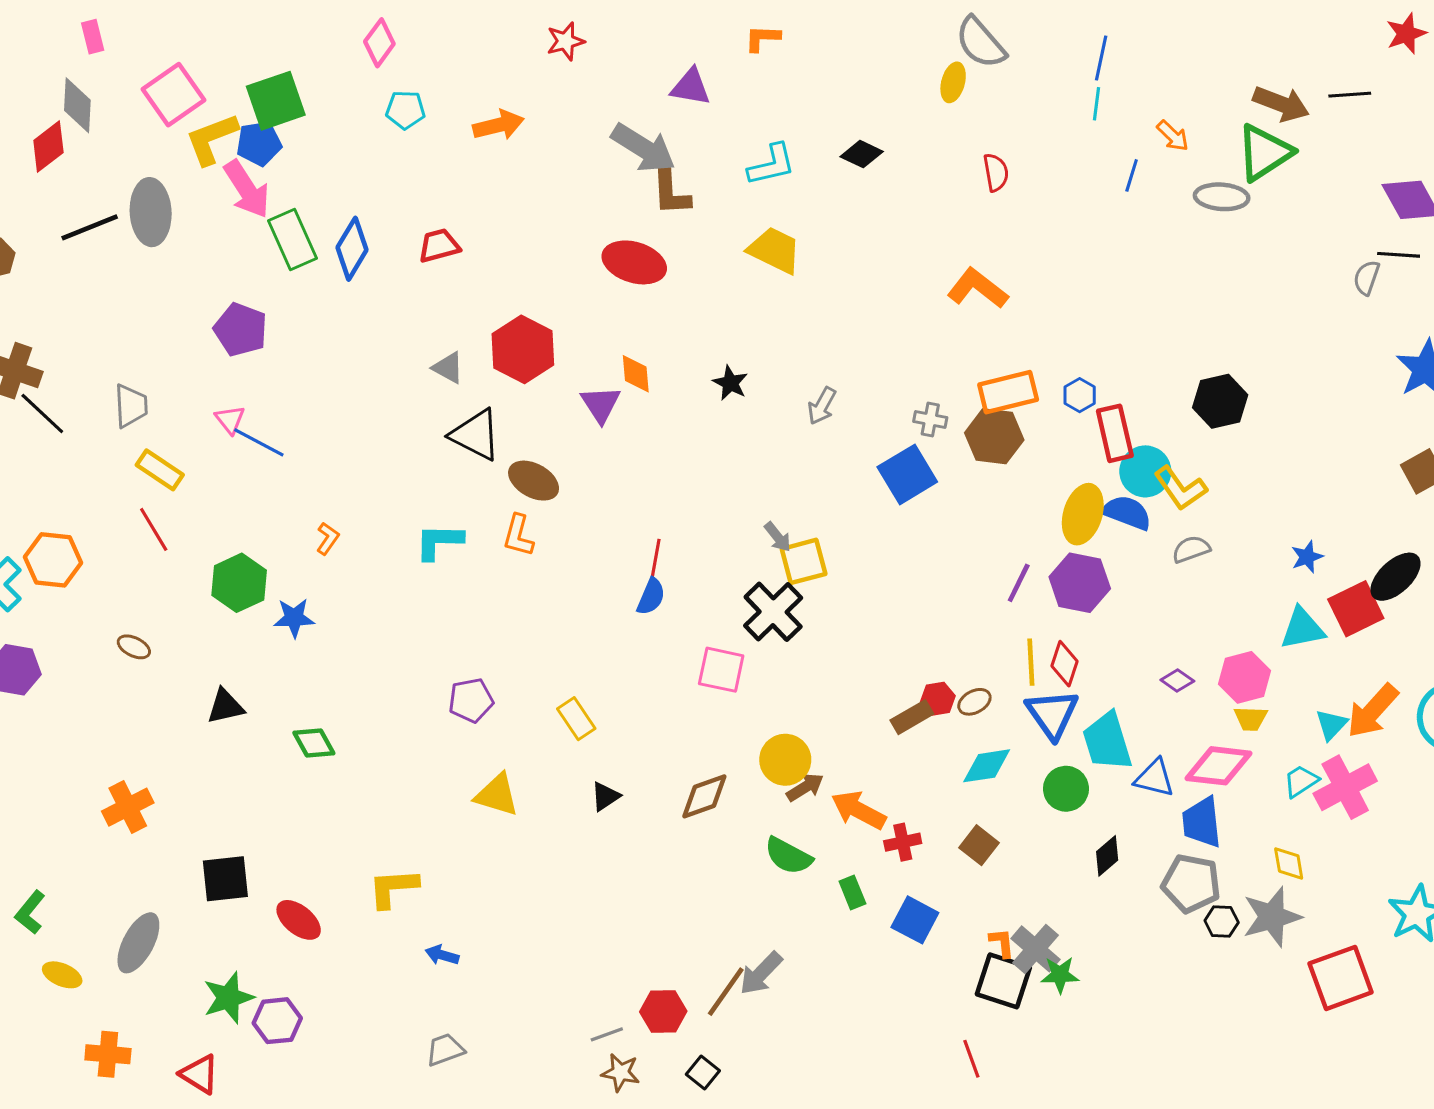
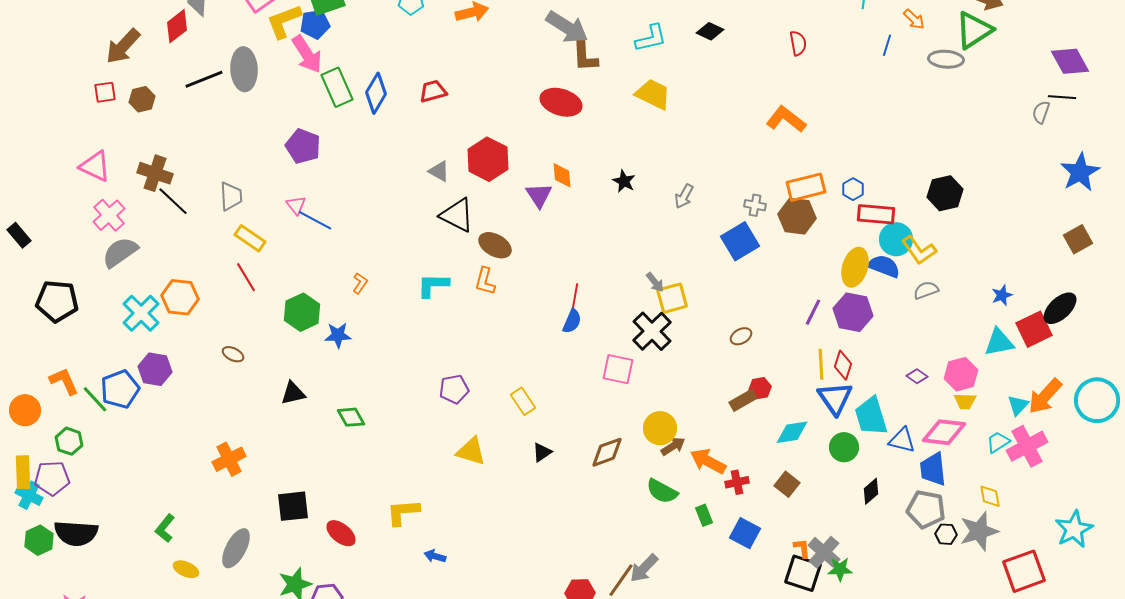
red rectangle: (1115, 433) -> (876, 214), turned -72
brown ellipse: (974, 702) -> (741, 336), moved

